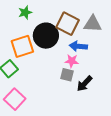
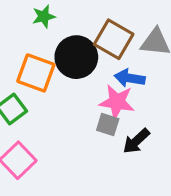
orange square: (22, 46) -> (36, 73), turned 35
pink star: (72, 61) -> (117, 102), size x1.5

